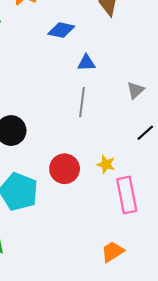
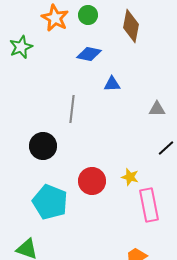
gray triangle: (135, 90) -> (157, 109), turned 42
gray line: (82, 102) -> (72, 109), moved

